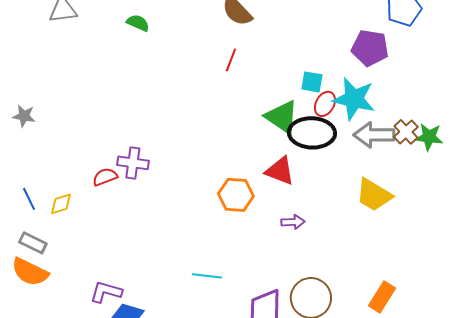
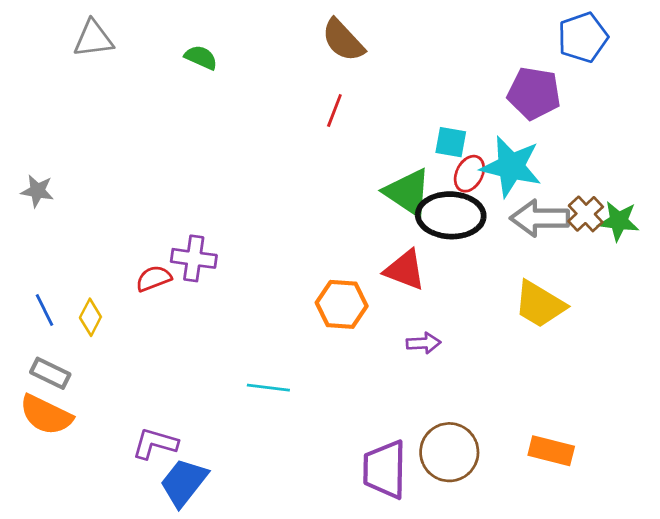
yellow diamond: (61, 204) -> (90, 317), turned -45
cyan line: (207, 276) -> (268, 388), moved
orange rectangle: (382, 297) -> (551, 451), turned 72

